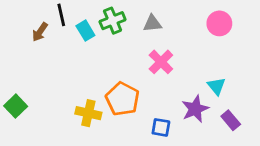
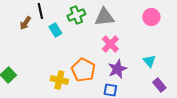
gray triangle: (152, 23) -> (104, 17), size x1.5
cyan rectangle: (85, 31) -> (55, 30), moved
purple star: (195, 109) -> (117, 69), moved

